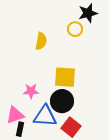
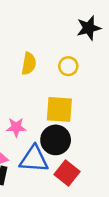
yellow circle: (75, 29) -> (68, 66), moved

